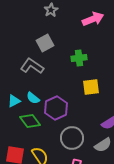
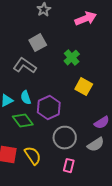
green cross: (79, 58) -> (72, 58), turned -35
yellow square: (91, 87) -> (84, 87), turned 36
cyan semicircle: (33, 98) -> (26, 98), turned 32

